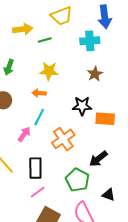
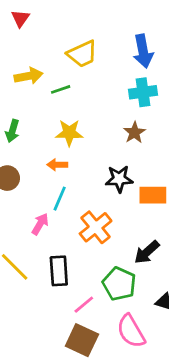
cyan cross: (90, 41) -> (143, 92), moved
pink line: (38, 192) -> (84, 305), moved

